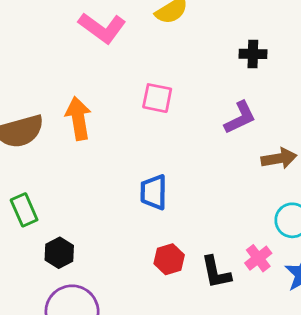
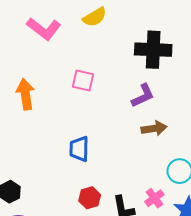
black cross: (253, 54) -> (153, 50), size x1.8
brown arrow: (279, 158) -> (154, 128), moved

